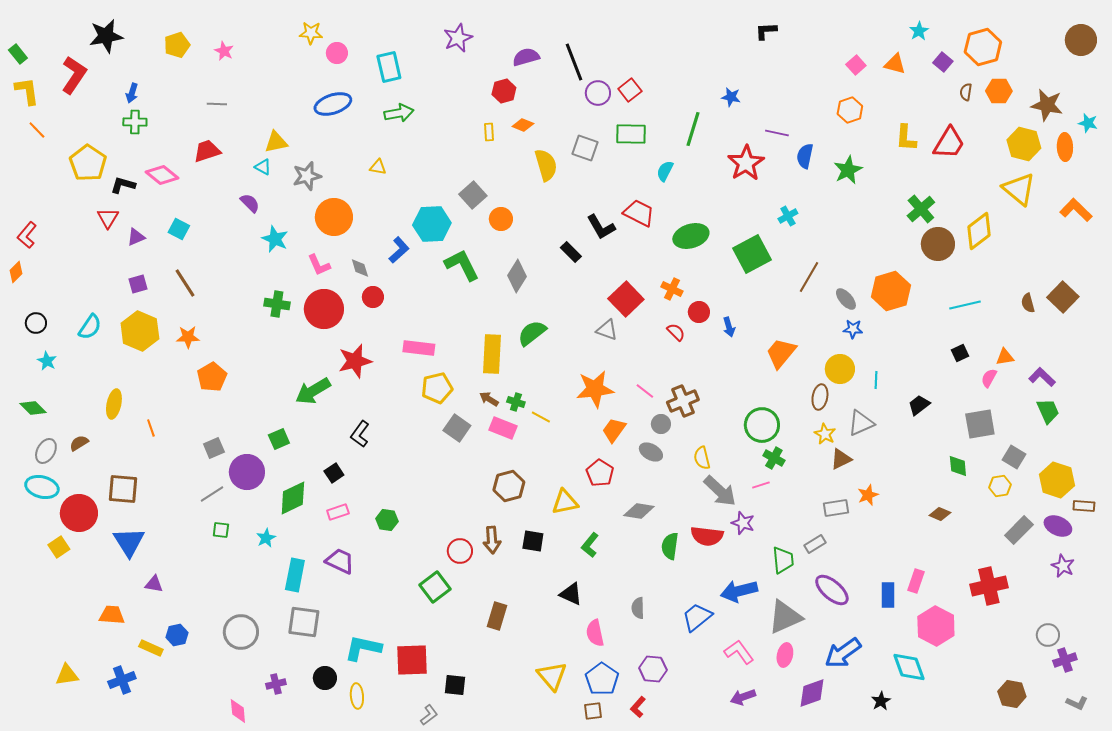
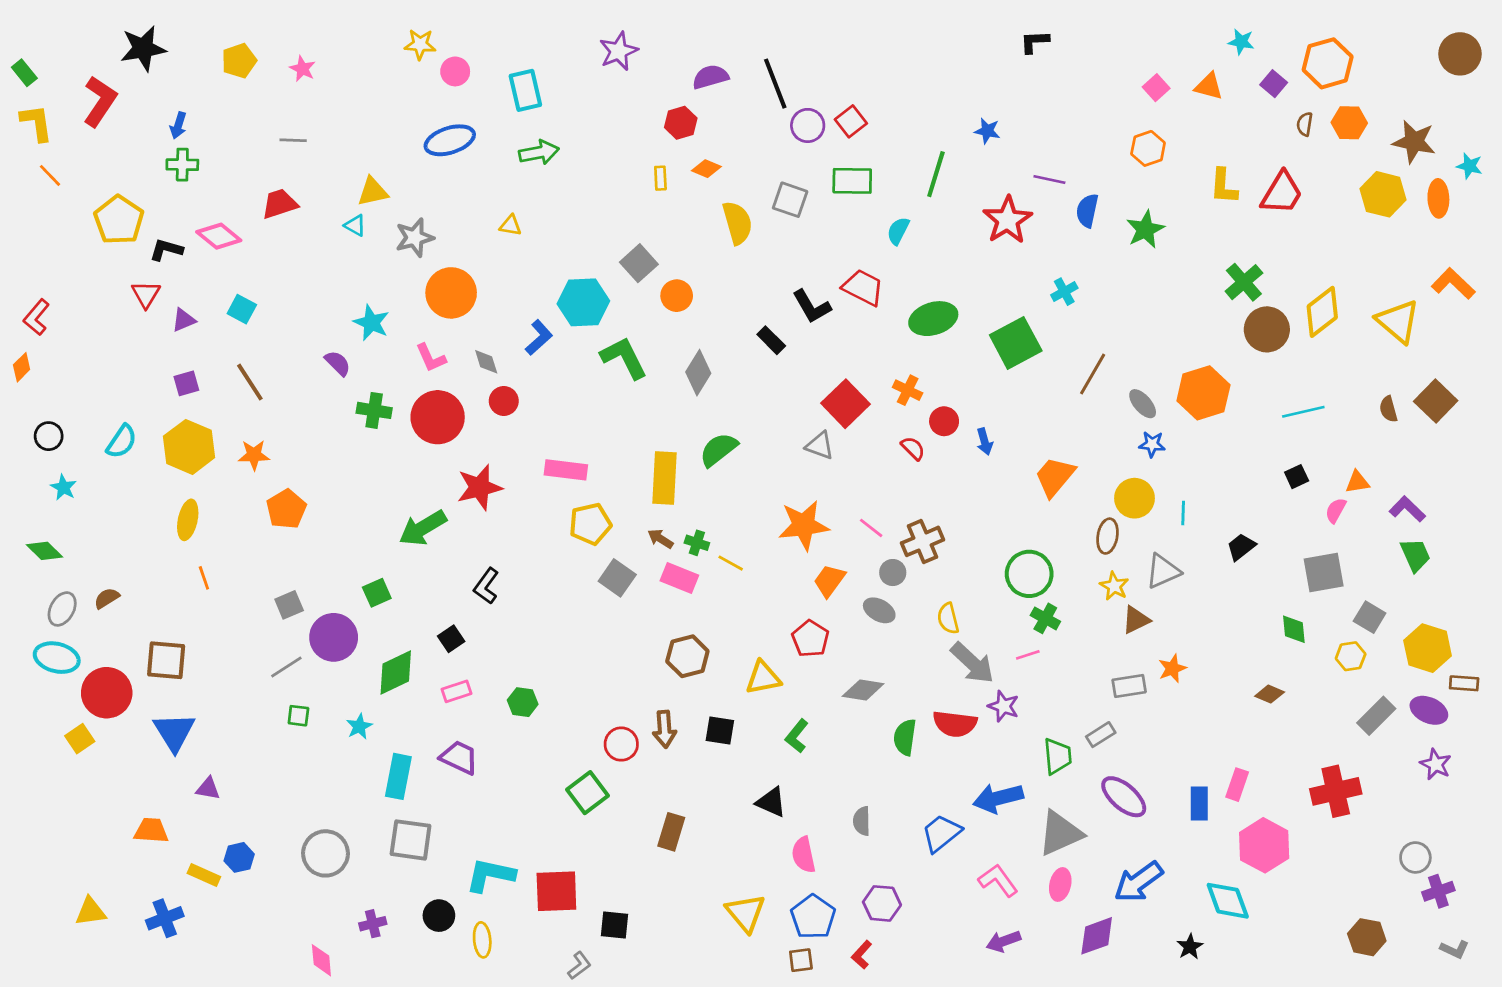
cyan star: (919, 31) -> (1241, 42), turned -30
yellow triangle: (1019, 189) -> (1398, 321), moved
purple semicircle: (250, 203) -> (338, 363), moved
yellow ellipse: (114, 404) -> (188, 520), moved

